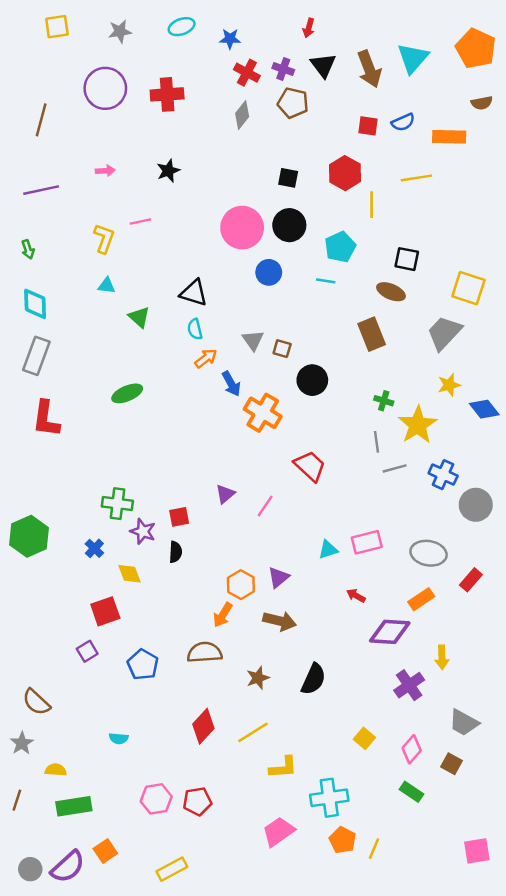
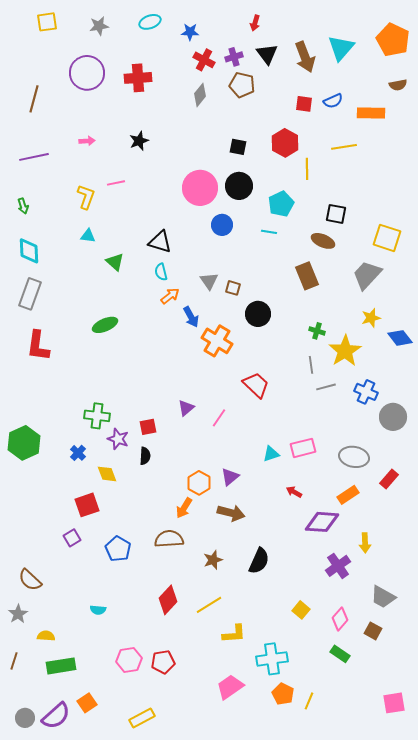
purple cross: (283, 69) -> (234, 57), turned -36

